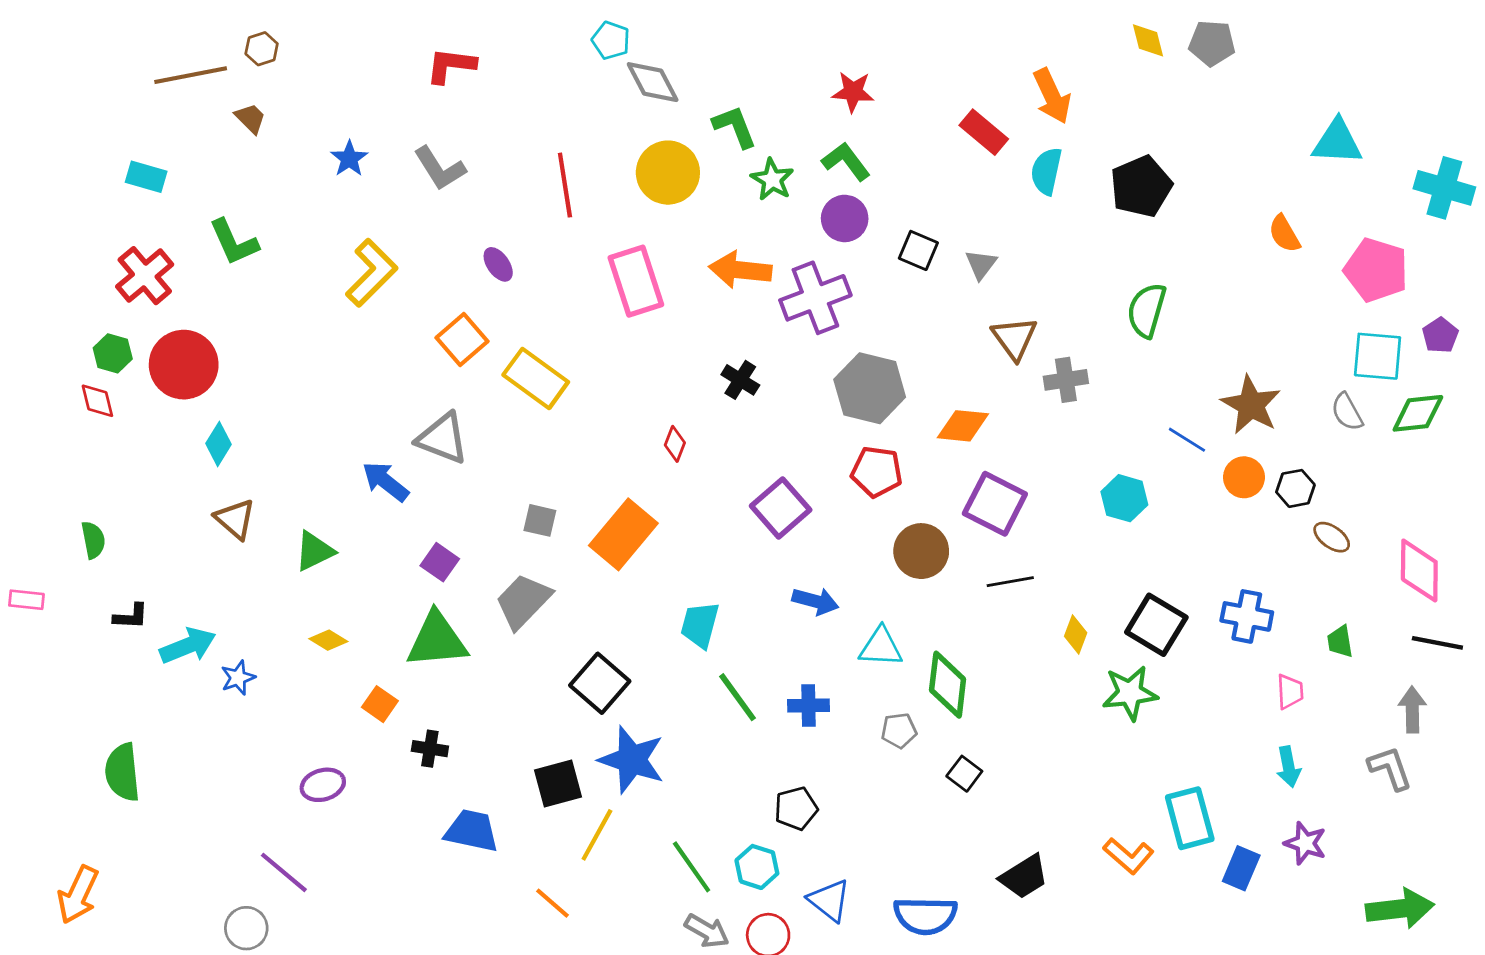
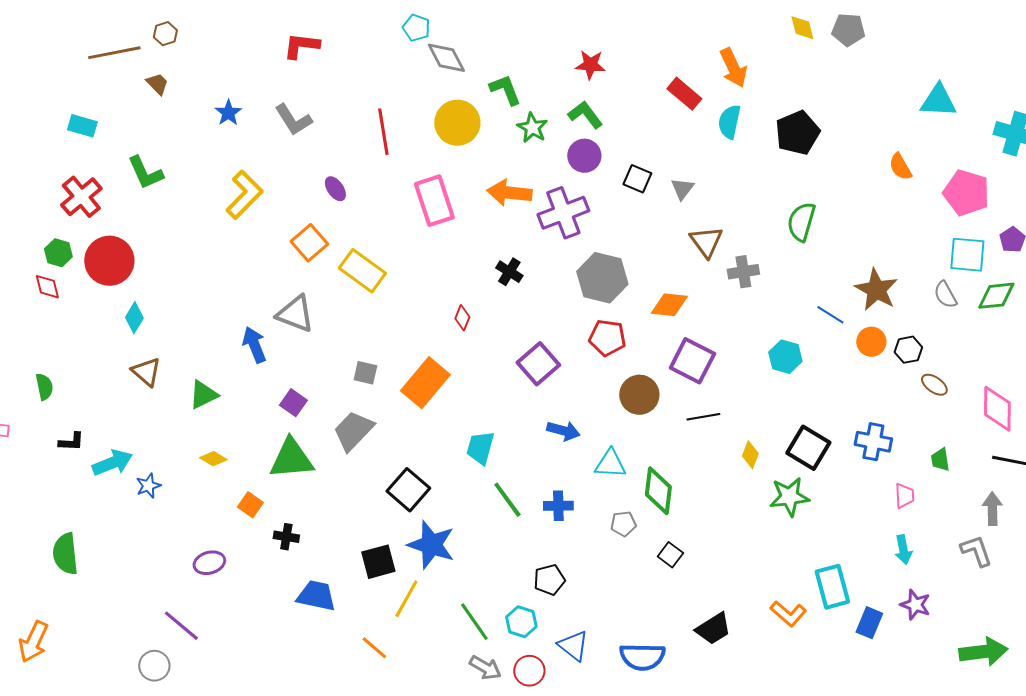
blue arrow: (385, 481) -> (254, 345), turned 30

